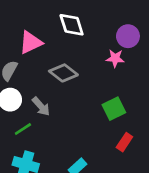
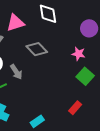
pink star: (115, 58) -> (79, 54), moved
green square: (114, 109) -> (85, 76), moved, turned -30

